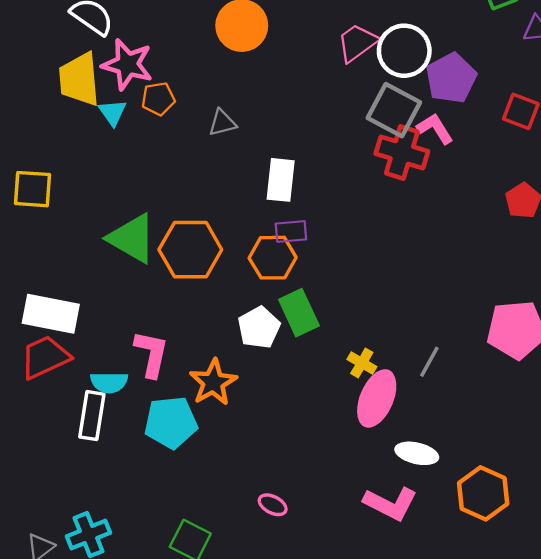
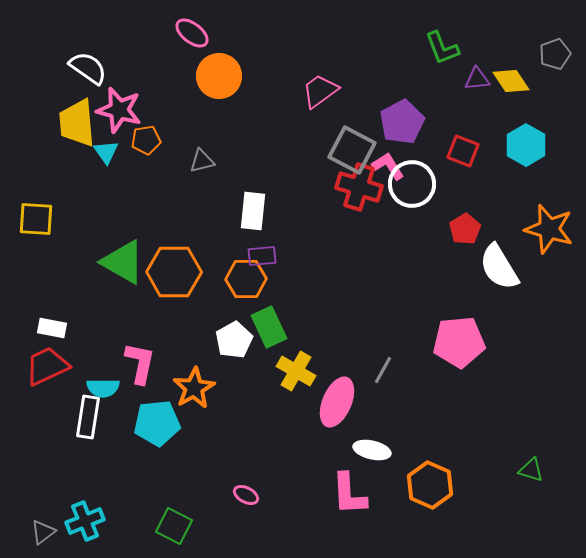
white circle: (404, 51) -> (412, 184), moved
white rectangle: (51, 314) -> (52, 328), size x0.6
yellow cross: (362, 363) -> (296, 371), moved, size x1.5
pink L-shape: (390, 504) -> (349, 494), turned 60

